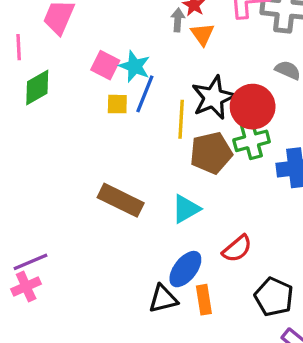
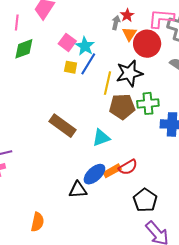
red circle: (253, 107) -> (147, 44), moved
orange rectangle: (204, 300) -> (112, 171), moved, turned 60

